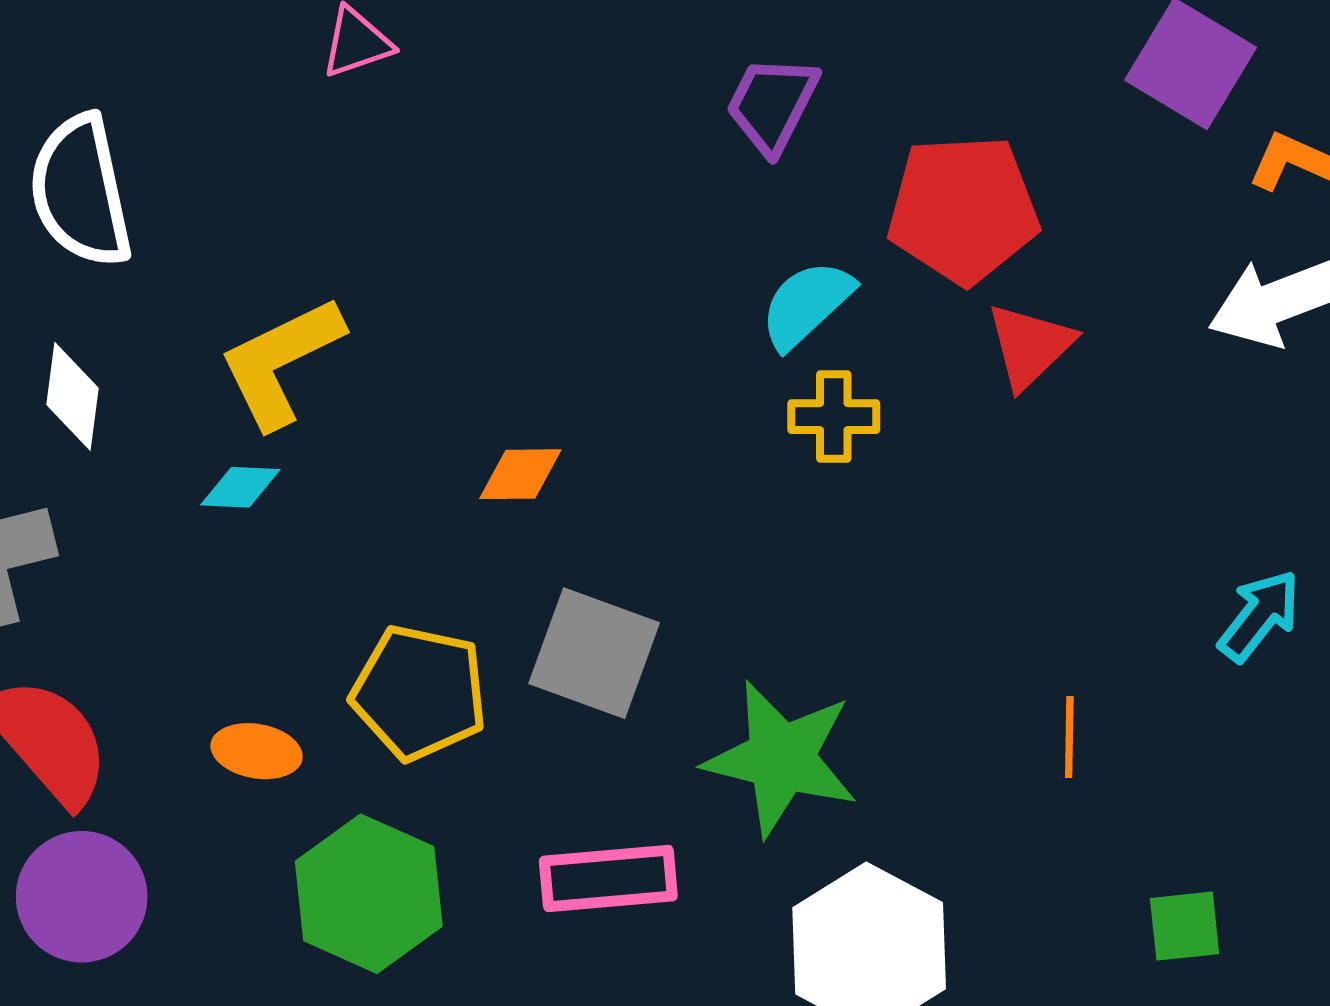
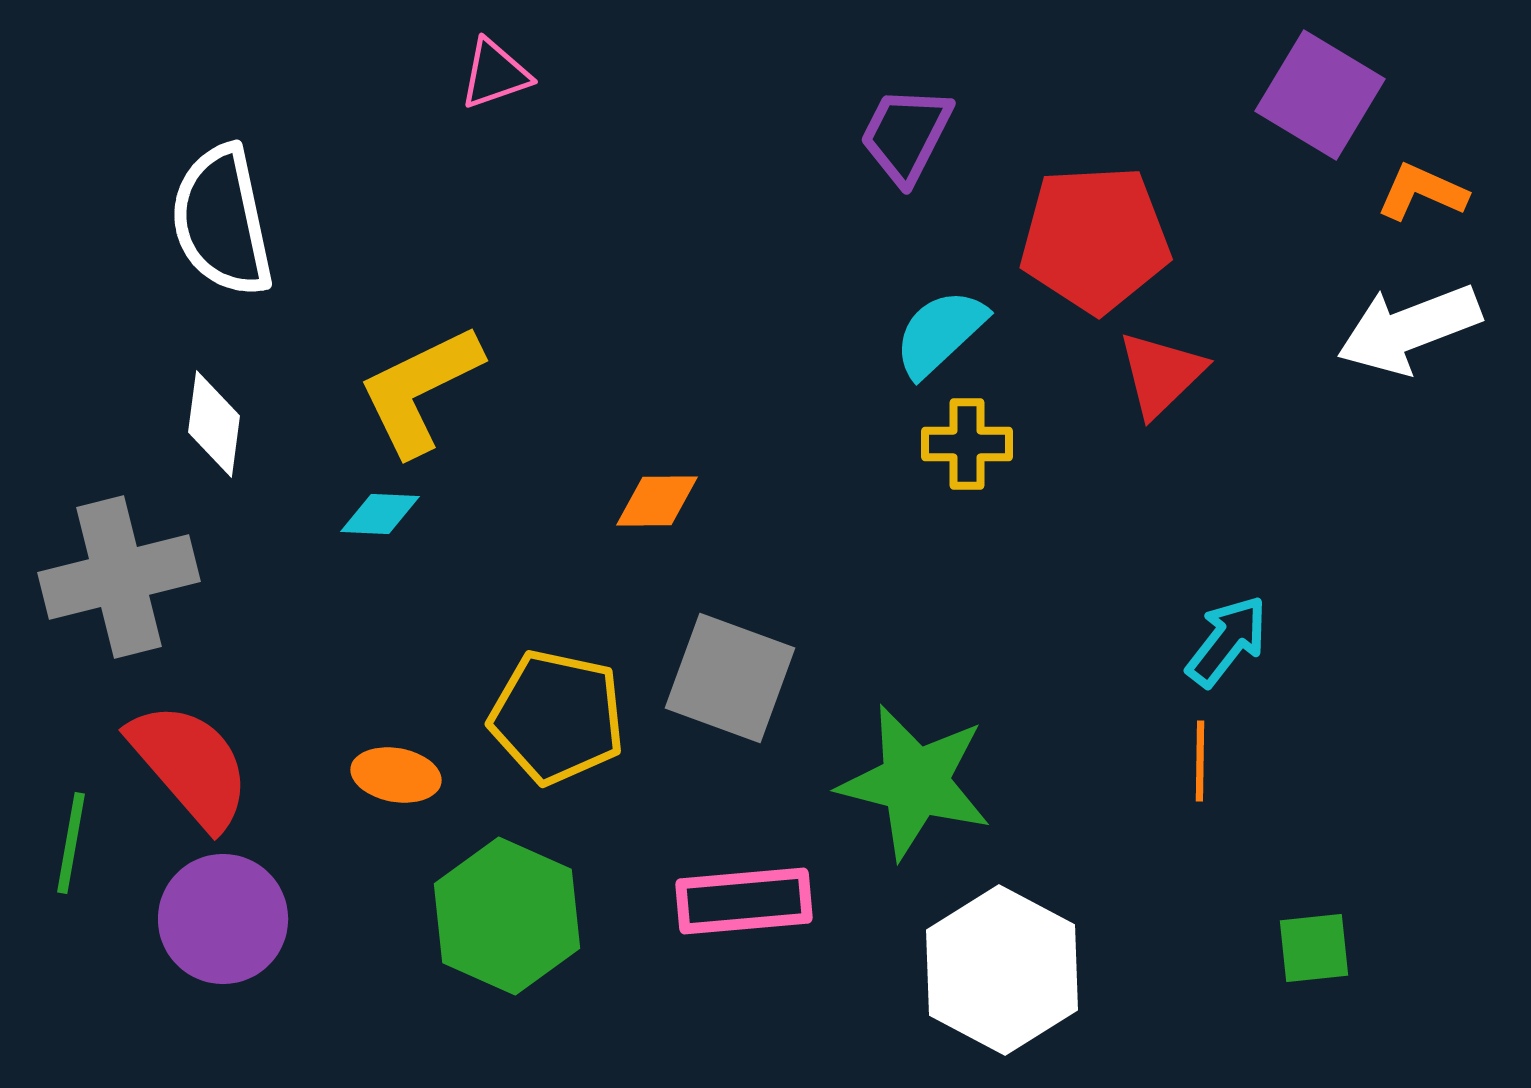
cyan arrow: (1259, 616) -> (1227, 641), moved

